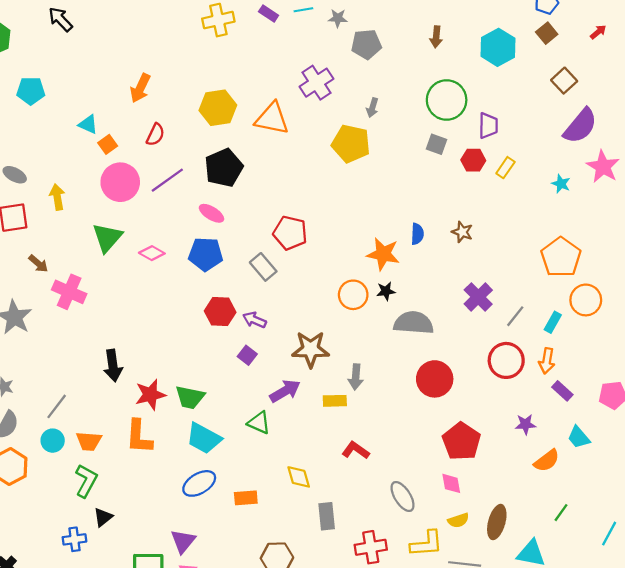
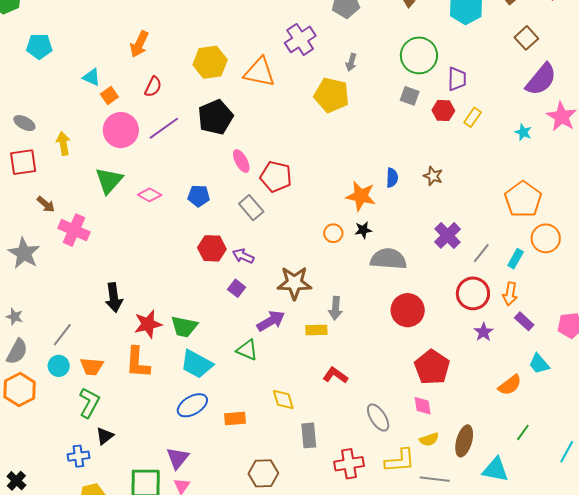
pink ellipse: (211, 213) -> (241, 161), moved, turned 30
blue pentagon: (206, 254) -> (199, 196), size x0.7
orange circle: (353, 295) -> (333, 233), size x0.7
purple star: (525, 424) -> (484, 332), moved, turned -30

